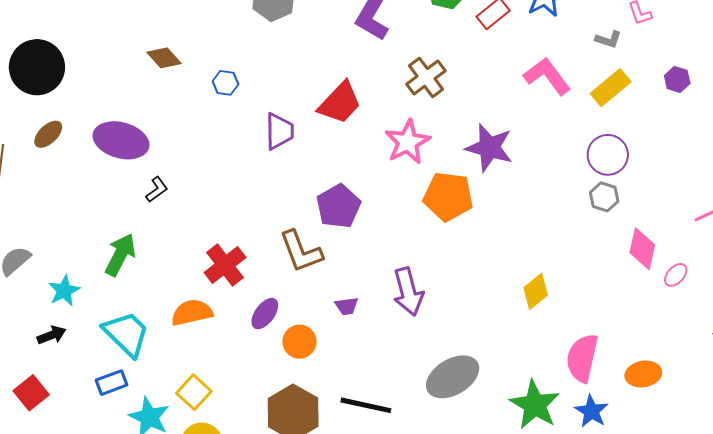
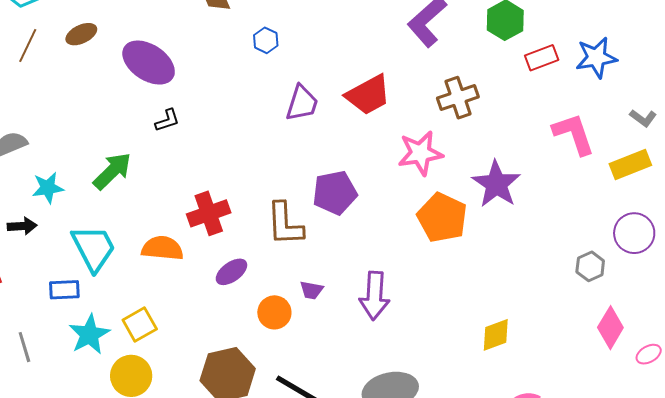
purple circle: (608, 155) -> (634, 233), moved
pink ellipse: (676, 275) -> (649, 354), moved
orange circle: (299, 342) -> (274, 312), moved

